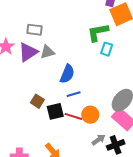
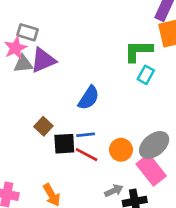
gray rectangle: (34, 30) -> (28, 32), moved
gray triangle: (47, 52) -> (23, 64), moved
blue line: (74, 94) -> (86, 135), moved
orange circle: (90, 115) -> (121, 150), moved

